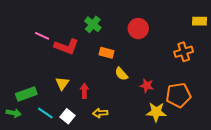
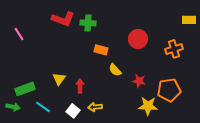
green cross: (93, 24) -> (88, 23), turned -35
red circle: (138, 29) -> (138, 39), moved
pink line: (42, 36) -> (19, 34), moved, turned 32
red L-shape: (66, 46) -> (63, 19), moved
white square: (67, 116) -> (73, 111), moved

